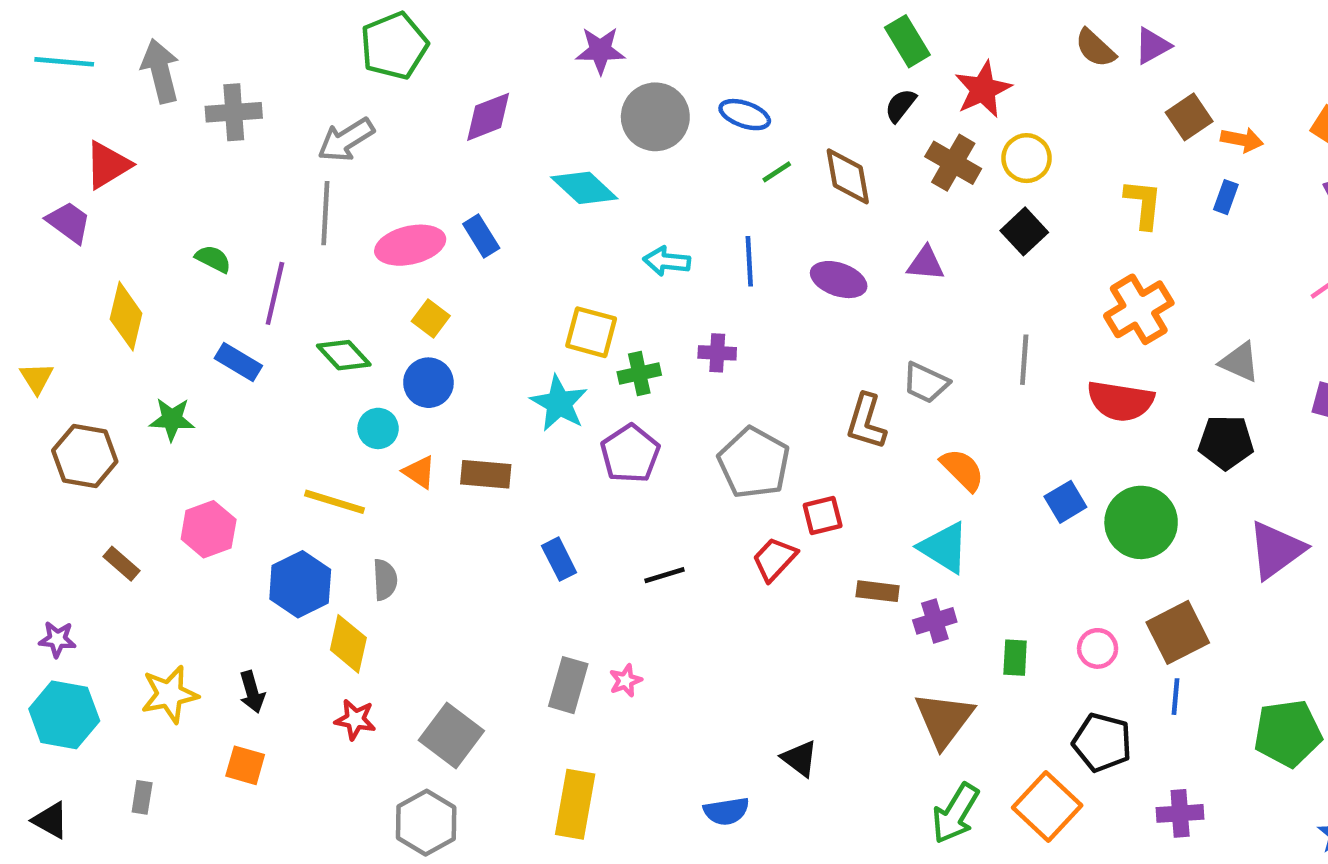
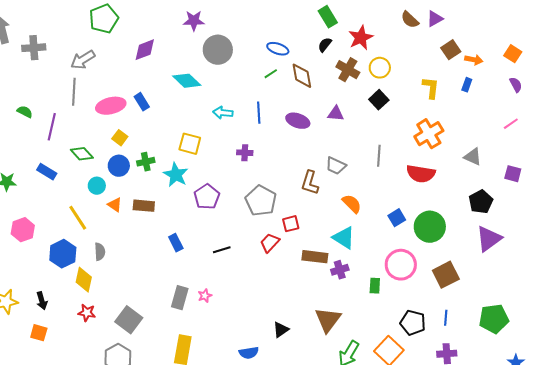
blue ellipse: (745, 115) -> (278, 49), moved
blue rectangle: (238, 362) -> (47, 172), moved
green cross: (639, 373) -> (146, 162), moved
black pentagon: (1226, 442) -> (481, 202), moved, turned -30
yellow line: (335, 502) -> (78, 218), turned 40
brown rectangle: (878, 591) -> (315, 257), size x1.4
pink circle: (1098, 648) -> (401, 265), moved, size x1.8
blue line: (1175, 697) -> (446, 318), moved
brown triangle: (944, 719) -> (328, 320), moved
black triangle: (800, 758) -> (281, 330), turned 48

